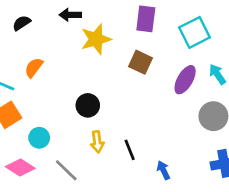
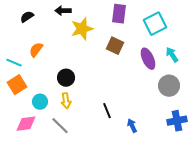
purple ellipse: (185, 80) -> (148, 59), turned -55
black circle: (88, 105) -> (66, 78), moved
yellow arrow: (97, 142) -> (66, 101), moved
pink diamond: (20, 167) -> (26, 124), turned -40

